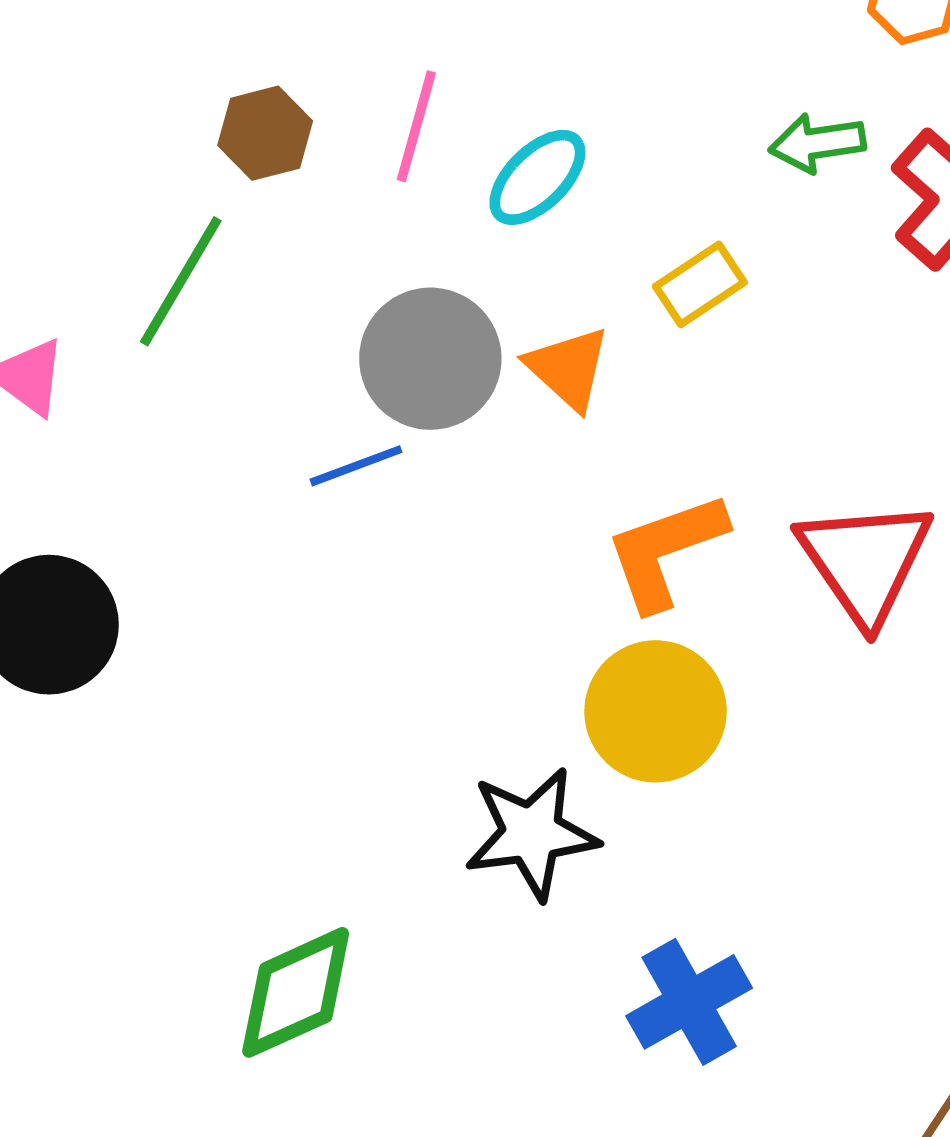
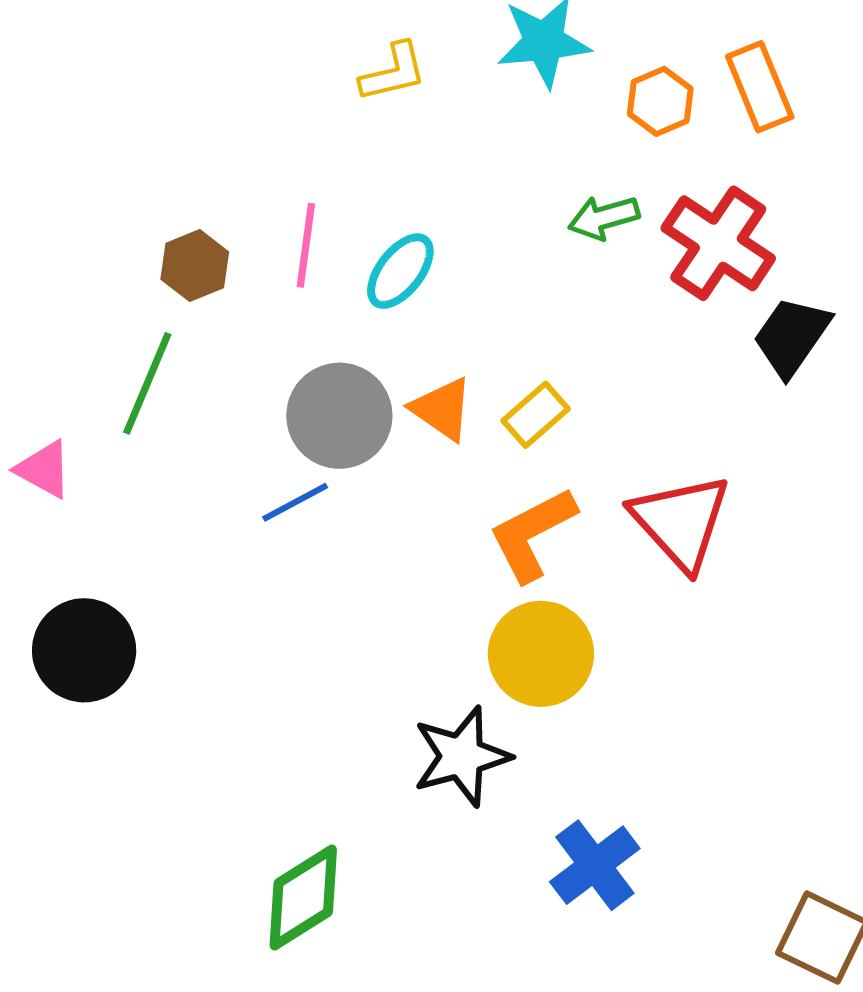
yellow rectangle: (700, 284) -> (536, 415), moved

